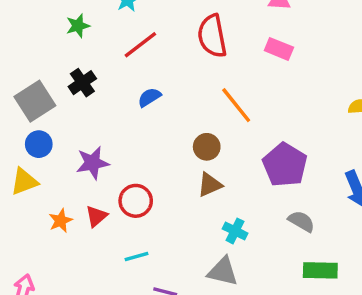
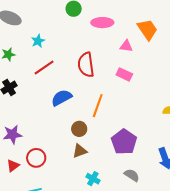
blue semicircle: (149, 97) -> (62, 98), moved, size x1.5
orange line: (236, 105) -> (98, 106), turned 55

